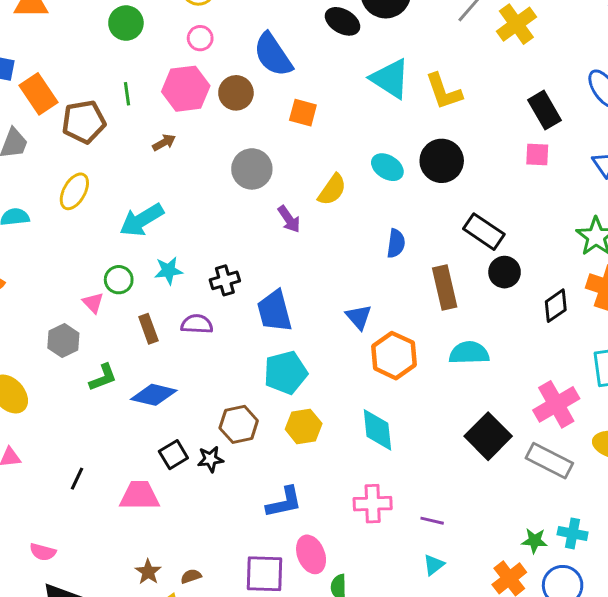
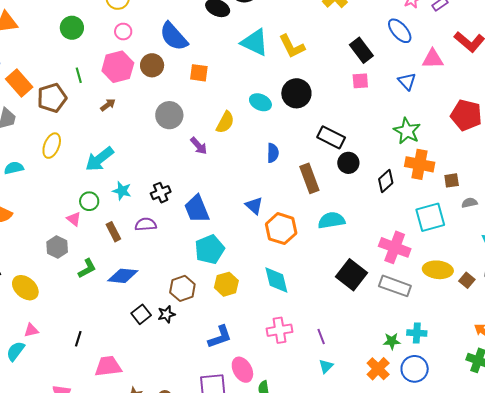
cyan star: (168, 271) -> (122, 191), turned 30
pink cross: (556, 404) -> (395, 247), turned -32
pink trapezoid: (140, 496) -> (108, 366), moved
purple line: (432, 521) -> (321, 337), turned 63

